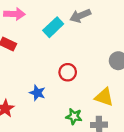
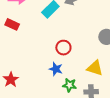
blue star: (37, 93) -> (56, 69), moved

